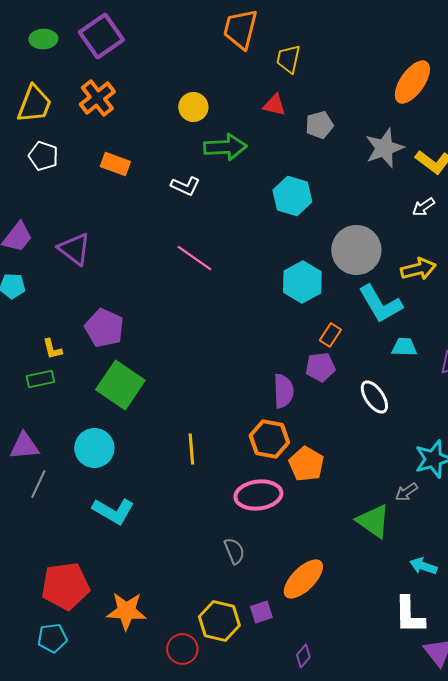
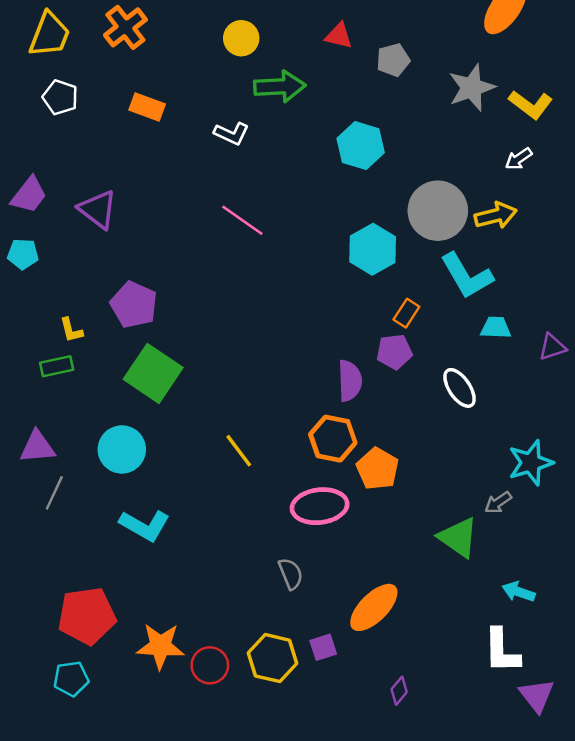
yellow arrow: (418, 269) -> (496, 215), moved
yellow line: (191, 449) -> (239, 451), turned -32
red circle: (182, 649) -> (210, 665), moved
purple diamond: (303, 656) -> (399, 691), moved

